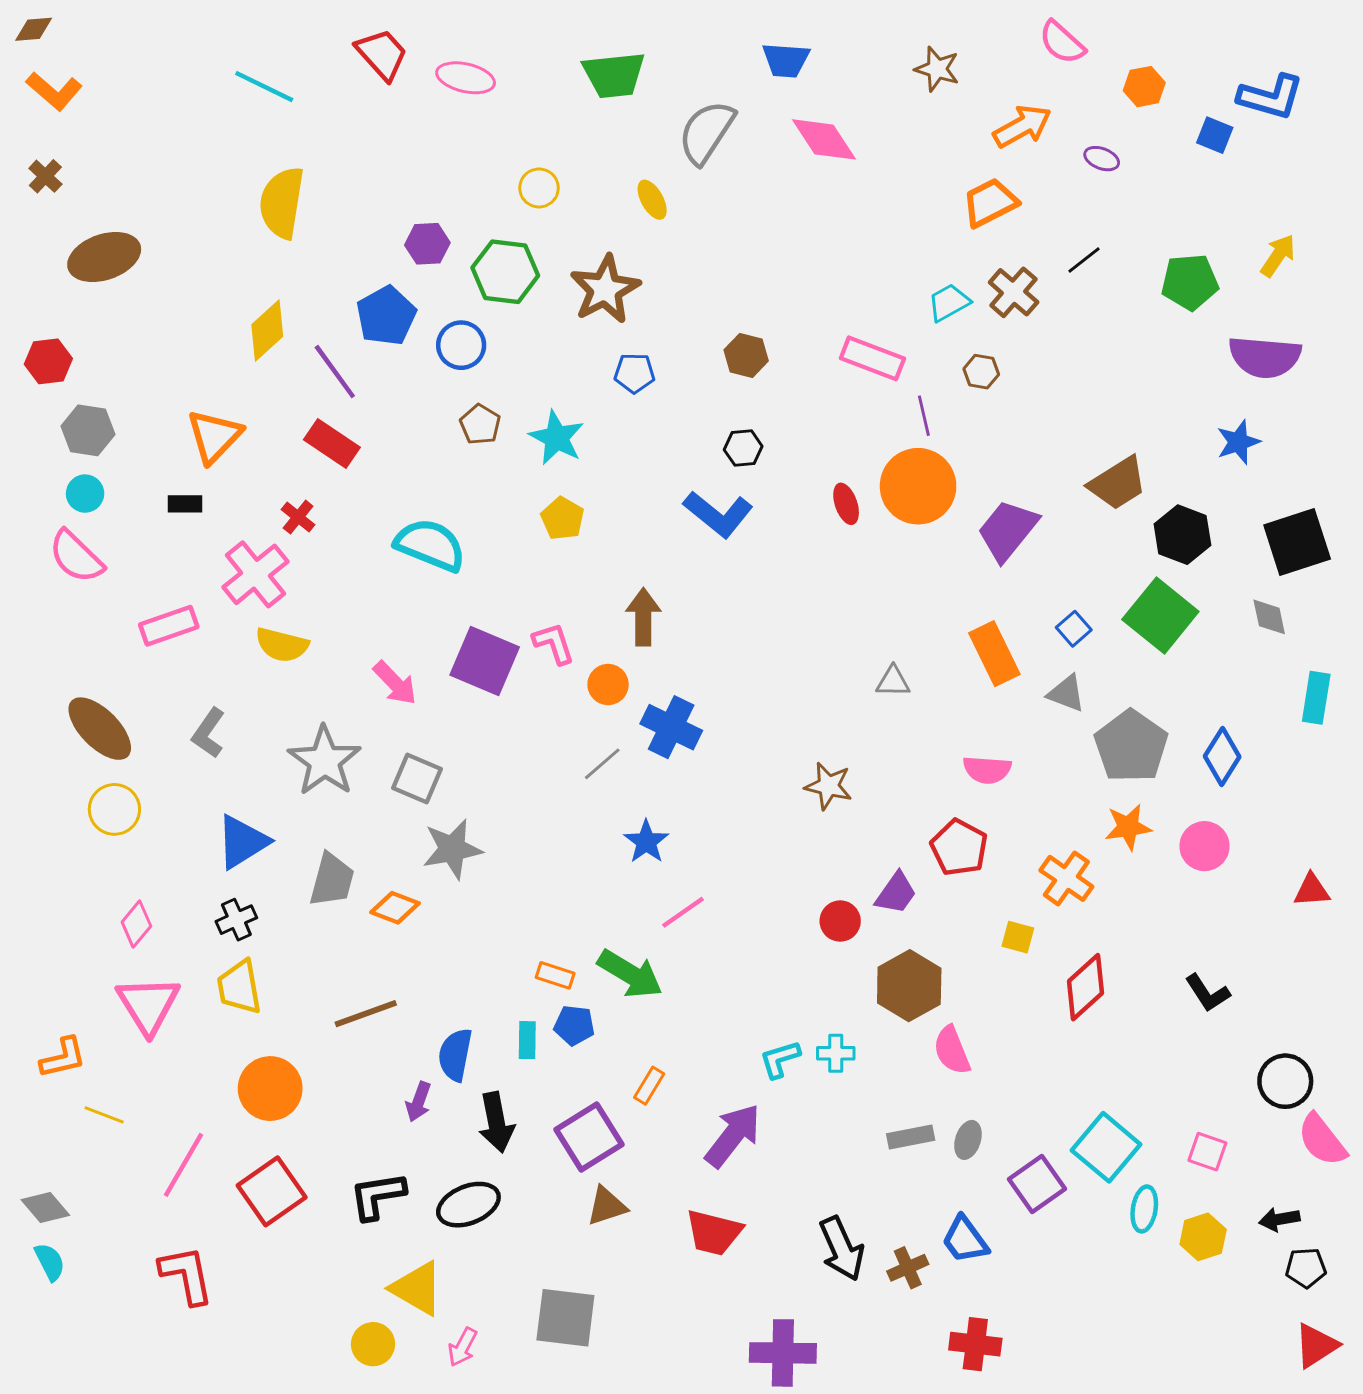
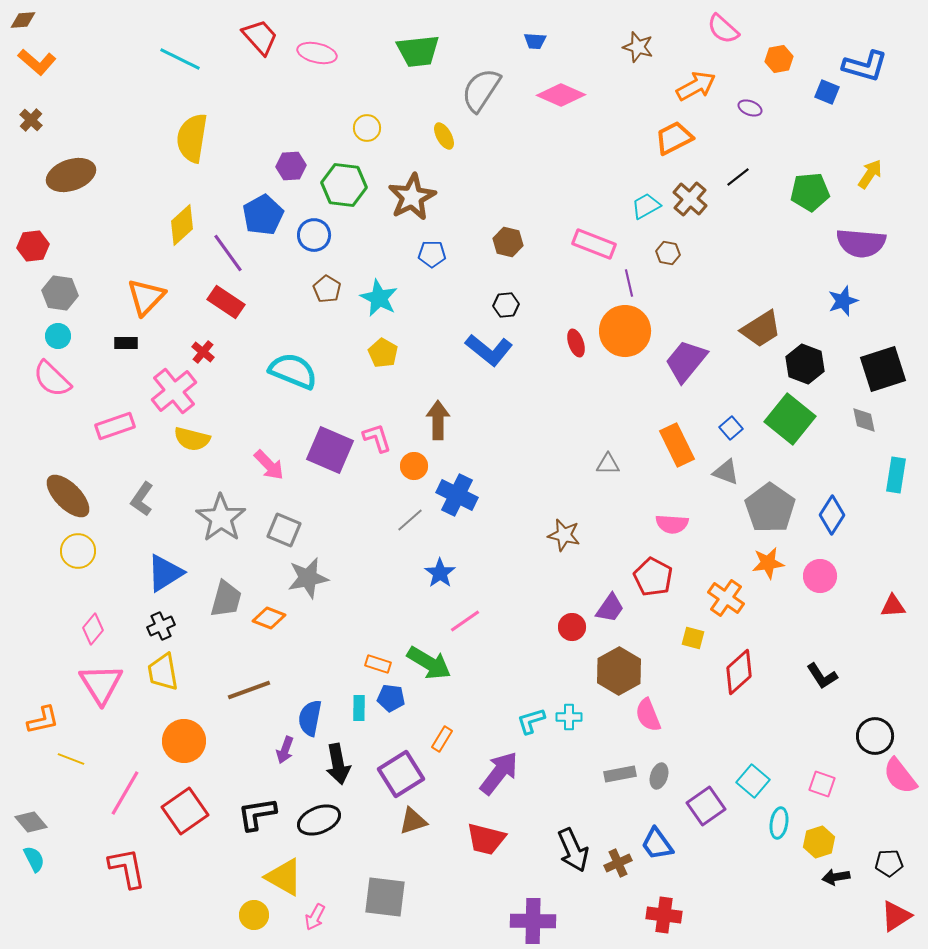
blue trapezoid: (786, 60) -> (535, 41), size x0.7
pink diamond: (824, 139) -> (561, 95), turned -33
cyan square: (1106, 1147) -> (753, 781), size x0.7
black arrow: (1279, 1219) -> (836, 877), moved

